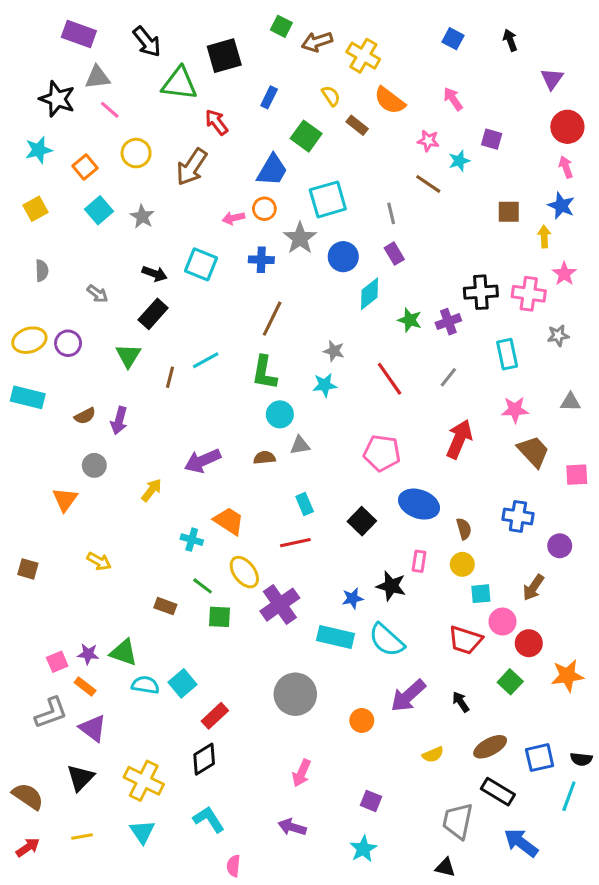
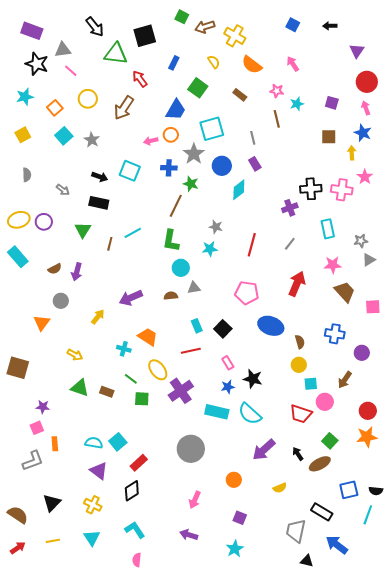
purple rectangle: (79, 34) -> (32, 31), moved
black arrow: (510, 40) -> (330, 26), turned -72
brown rectangle: (357, 125) -> (240, 95), moved
purple square: (492, 139) -> (332, 103), moved
brown line: (428, 184) -> (277, 119), turned 42
black rectangle: (153, 314) -> (99, 203), turned 60
green star: (410, 320) -> (191, 184), moved
gray star: (558, 336) -> (361, 241), moved
red line: (390, 379) -> (252, 245), turned 50
cyan rectangle: (28, 397) -> (18, 257), turned 35
gray triangle: (571, 402) -> (369, 260), turned -32
black square: (362, 521) -> (223, 329), moved
yellow arrow: (99, 561) -> (75, 355), moved
pink rectangle: (419, 561) -> (228, 363), moved, turned -40
brown square: (28, 569) -> (18, 368), size x1.6
red circle: (529, 643) -> (368, 411), moved
green triangle: (124, 652) -> (80, 388), moved
purple star: (88, 654) -> (43, 407), moved
orange rectangle: (85, 686) -> (55, 444), turned 48
orange circle: (362, 720) -> (234, 480), moved
purple triangle: (93, 728) -> (99, 471), moved
brown ellipse: (490, 747) -> (320, 464), moved
yellow cross: (144, 781) -> (93, 505), size x0.7
pink semicircle: (233, 866) -> (137, 560), moved
black triangle: (445, 867) -> (307, 561), moved

